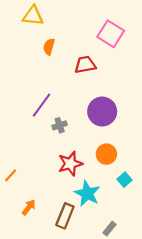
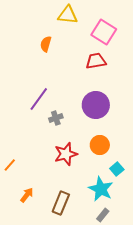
yellow triangle: (33, 16) -> (68, 15), moved
red trapezoid: (85, 65) -> (96, 61), moved
cyan star: (87, 193) -> (101, 189), moved

